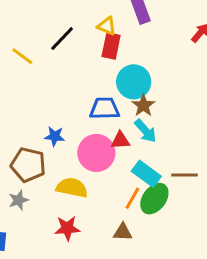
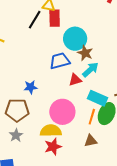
black line: (62, 39) -> (35, 20), moved
cyan arrow: (145, 131) -> (90, 70), turned -78
pink circle: (96, 153) -> (62, 112), moved
yellow semicircle: (72, 188) -> (51, 131), moved

